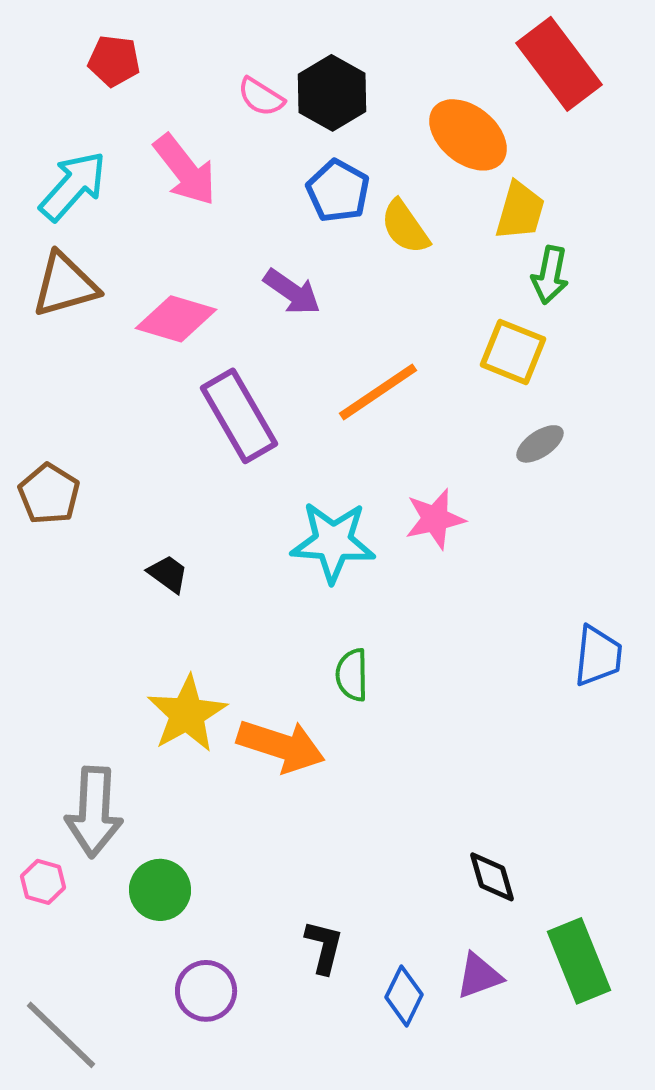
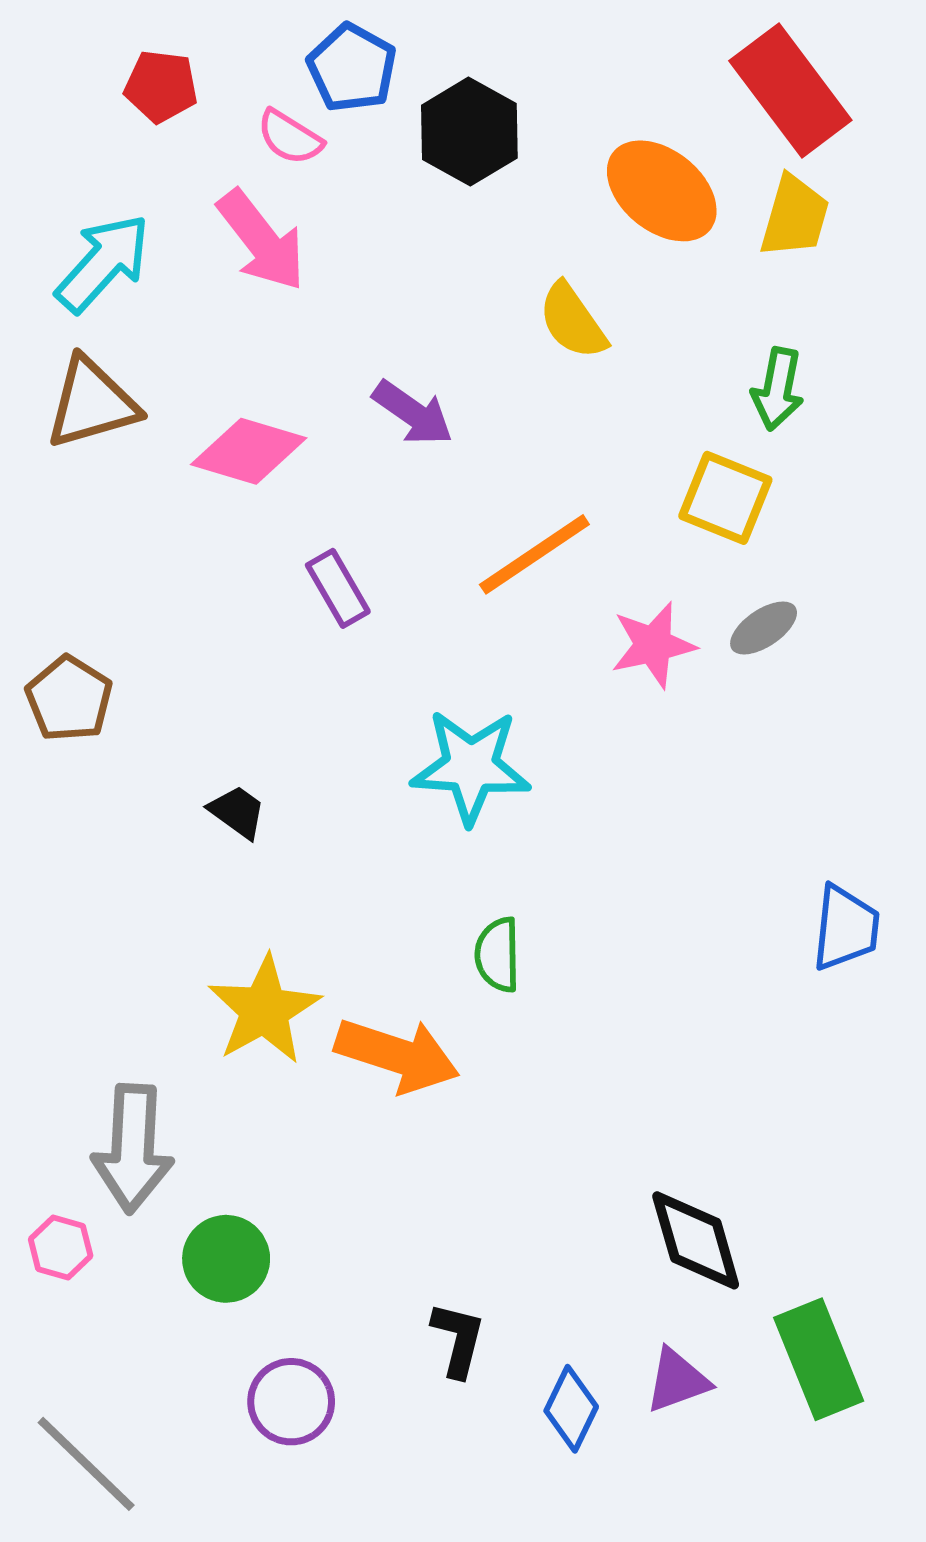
pink semicircle: (261, 97) -> (290, 137), moved
blue pentagon: (338, 191) -> (352, 68), moved
yellow trapezoid: (520, 211) -> (795, 216), moved
purple rectangle: (239, 416) -> (338, 588), size x0.6
pink star: (435, 519) -> (653, 645), moved
black diamond: (492, 877) -> (696, 1240), size x1.4

